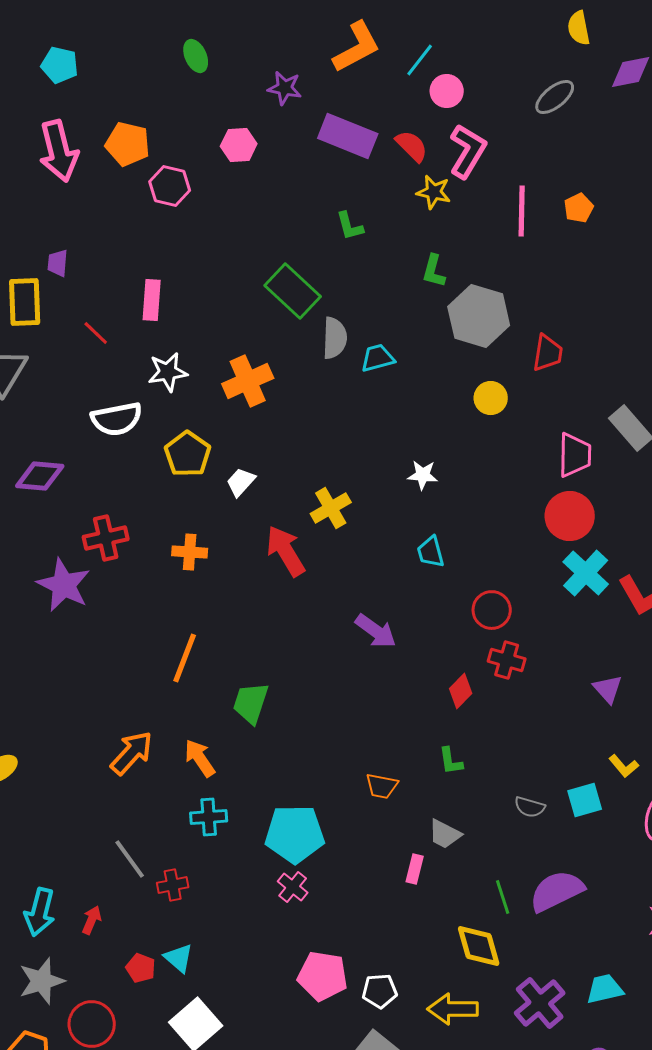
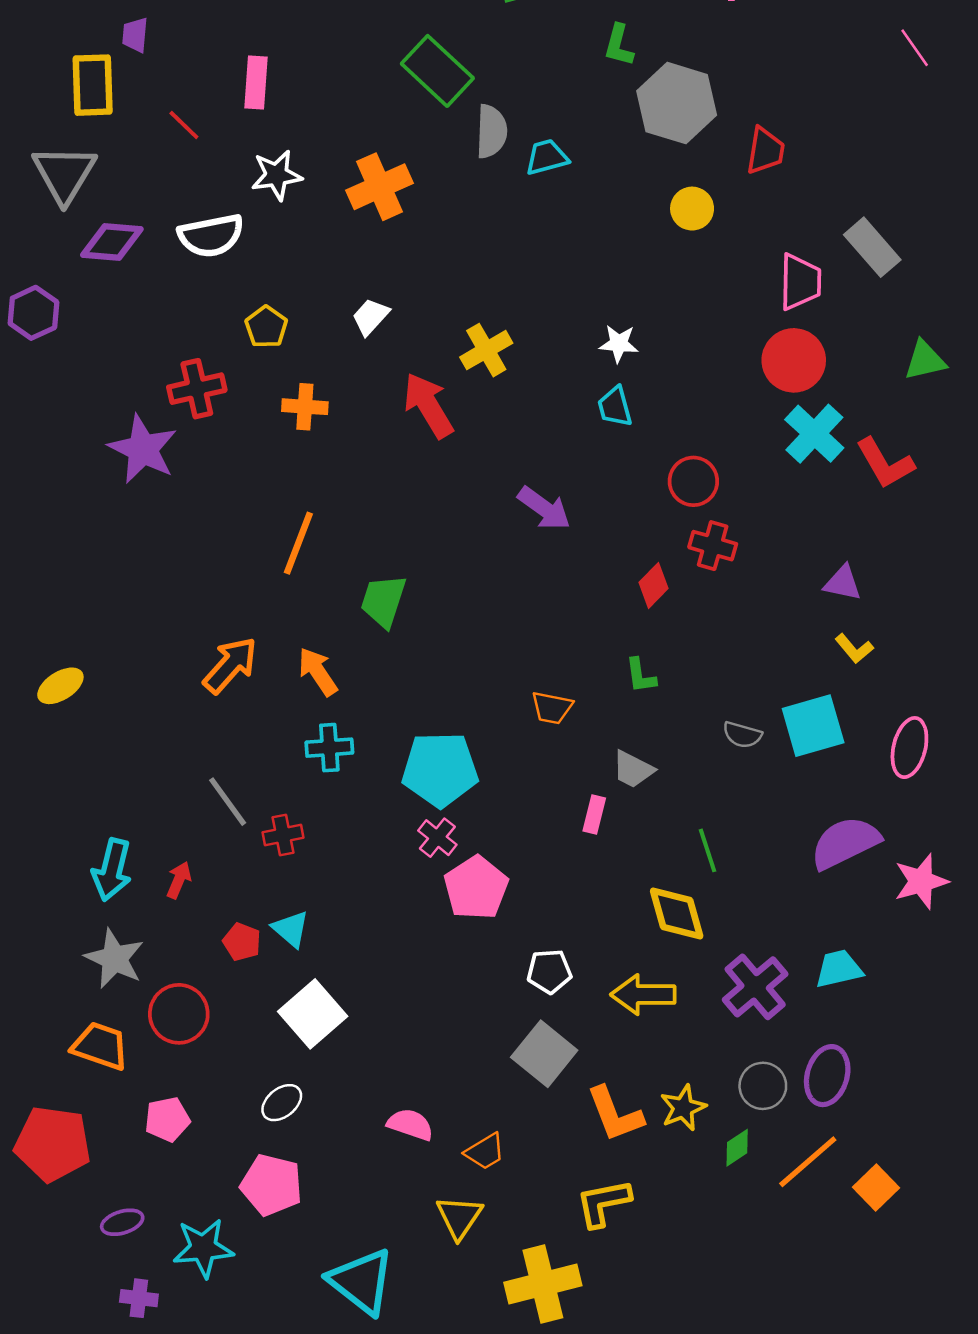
yellow pentagon: (188, 454) -> (266, 327), moved, size x0.7
white star: (423, 475) -> (619, 344), moved
purple diamond: (40, 476) -> (112, 242), moved
purple triangle: (608, 689) -> (843, 583), turned -36
yellow L-shape: (624, 766) -> (854, 649), moved
cyan square: (585, 800) -> (813, 726), size x1.4
purple semicircle: (557, 891) -> (845, 843), moved
pink pentagon: (323, 976) -> (476, 888), moved, turned 30
gray star: (42, 981) -> (114, 959), turned -30

